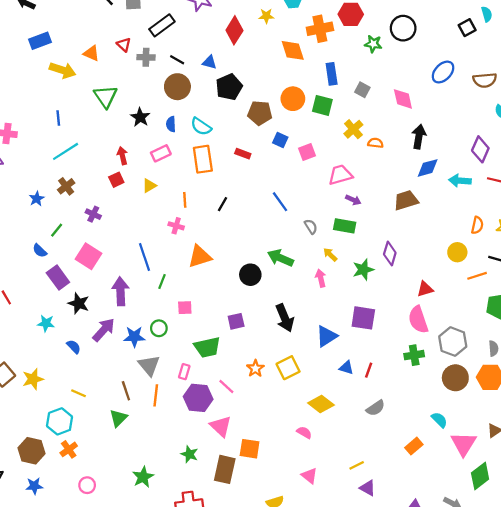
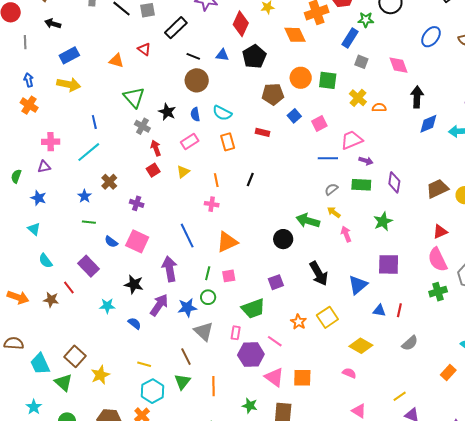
gray cross: (146, 57) -> (142, 126), moved, turned 35
yellow arrow: (62, 70) -> (69, 84), moved
blue rectangle: (332, 74) -> (350, 38), moved, turned 48
black pentagon: (229, 87) -> (254, 56), moved
blue square: (280, 140) -> (294, 116), turned 32
cyan line: (66, 151) -> (89, 152), moved
orange rectangle: (203, 159) -> (228, 142), size x0.7
brown trapezoid: (406, 200) -> (437, 189), moved
blue line: (280, 202) -> (328, 158), moved, turned -48
gray semicircle: (311, 227) -> (331, 189), turned -88
green line: (57, 230) -> (89, 222), moved, turned 64
blue semicircle: (40, 251) -> (111, 242), moved
purple diamond: (390, 254) -> (394, 182), moved
yellow arrow: (330, 255) -> (334, 212), moved
orange triangle: (200, 257) -> (227, 242), moved
purple rectangle: (58, 277) -> (89, 266), moved
green line: (162, 281) -> (208, 273), moved
yellow star: (33, 379) -> (100, 375), moved
orange line: (156, 395) -> (213, 386), moved
cyan hexagon: (60, 421) -> (153, 391), moved
orange square: (250, 449) -> (302, 378), moved

